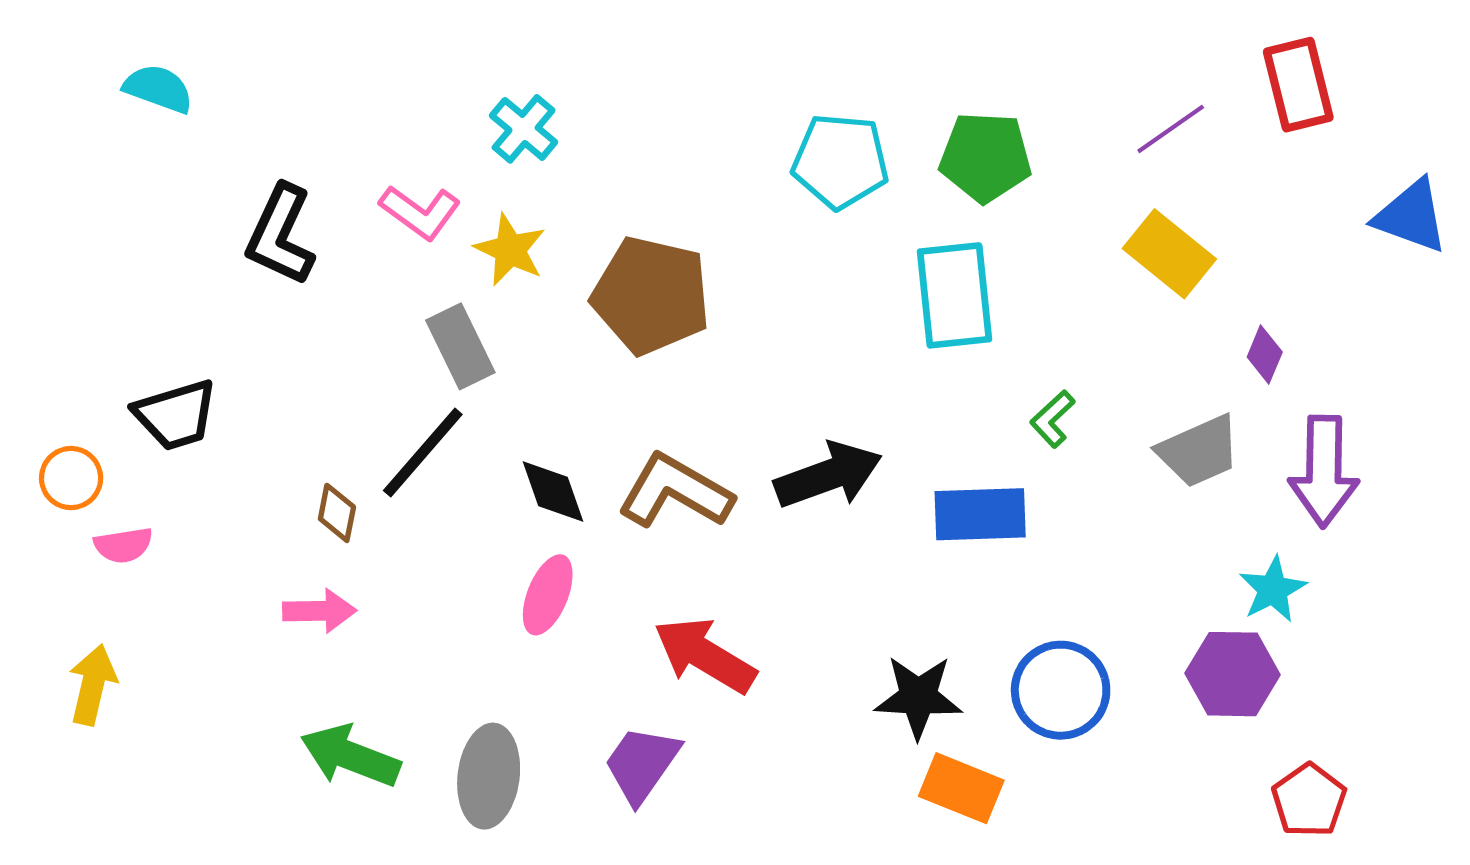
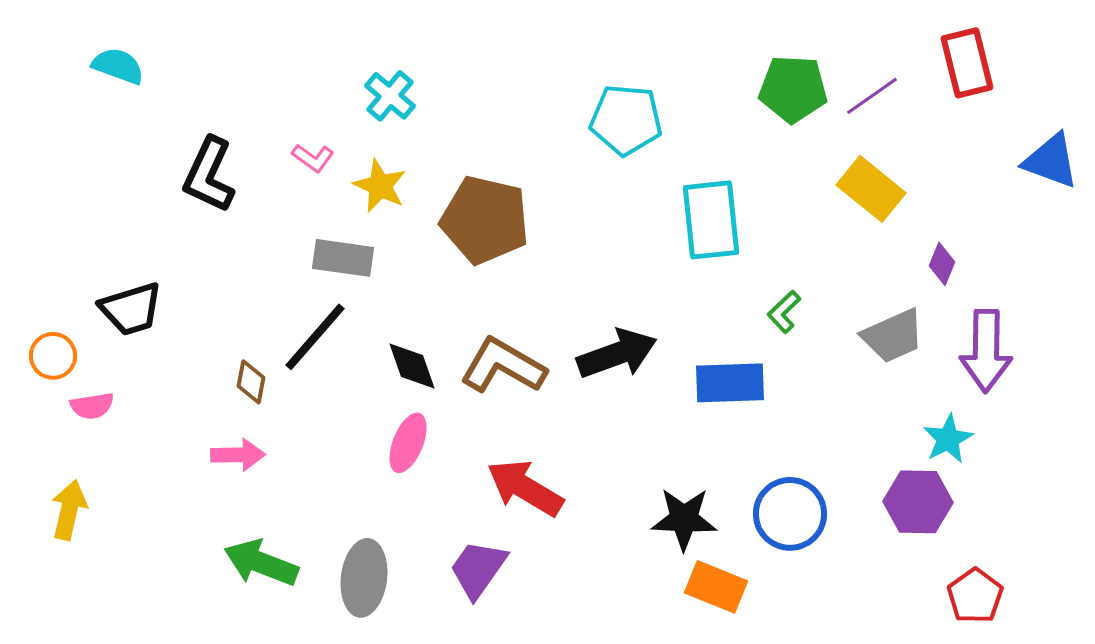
green pentagon: (985, 157) -> (793, 89), moved
pink L-shape: (420, 212) -> (313, 158), size x0.7
gray rectangle: (460, 346) -> (343, 258), turned -56

